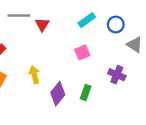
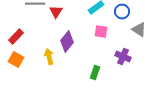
pink square: (82, 52) -> (101, 32), moved, turned 32
purple diamond: (58, 94) -> (67, 42), moved

